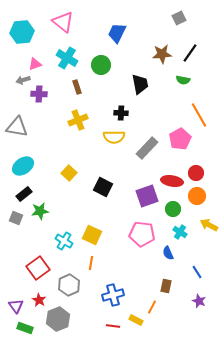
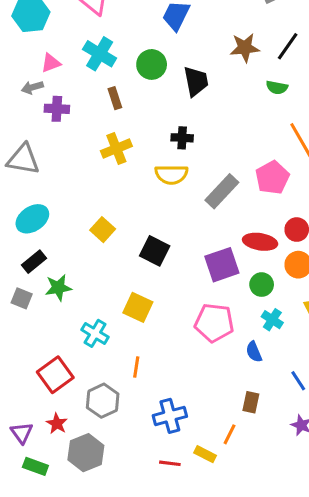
black trapezoid: (140, 84) -> (196, 81), moved
yellow square: (92, 235) -> (138, 307), moved

